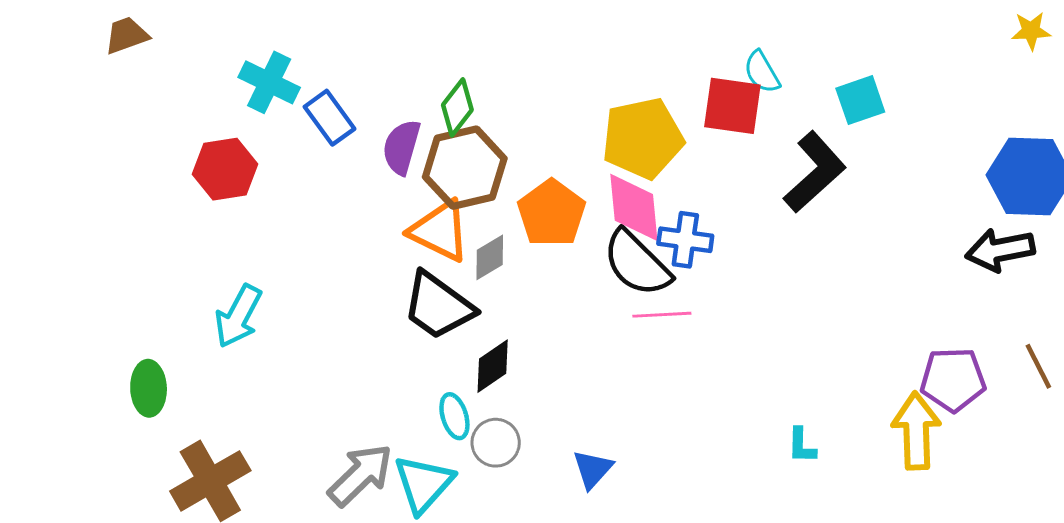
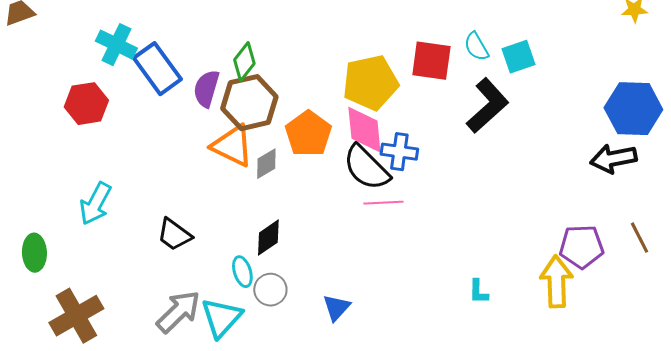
cyan semicircle: (762, 72) -> (476, 47), moved
blue rectangle: (329, 118) -> (157, 69), size x1.4
black trapezoid: (438, 306) -> (174, 235), moved, size x0.7

